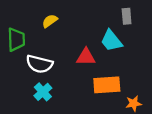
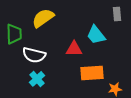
gray rectangle: (127, 16) -> (117, 14), moved
yellow semicircle: (50, 21) -> (43, 18), size x1.6

